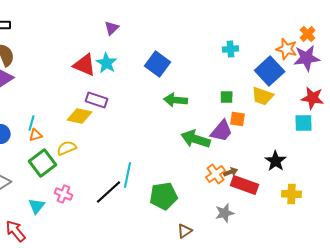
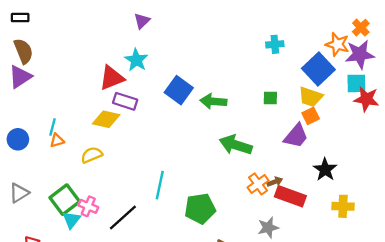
blue square: (158, 64) -> (179, 90), moved
red triangle: (85, 65) -> (112, 78), moved, turned -45
orange square: (238, 119) -> (311, 116), moved, turned -35
cyan square: (304, 123) -> (356, 83), moved
purple trapezoid: (222, 131) -> (296, 136), moved
green square: (43, 163) -> (65, 200), moved
black line: (109, 192) -> (123, 217), moved
cyan triangle: (37, 206) -> (71, 220), moved

